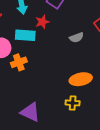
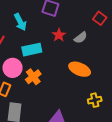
red star: (42, 22) -> (59, 35), moved
orange ellipse: (81, 79) -> (80, 69), moved, turned 50

